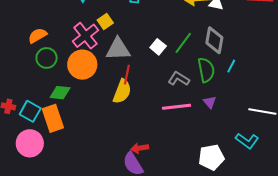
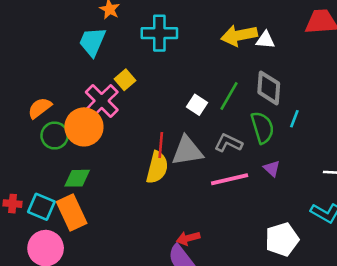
gray triangle: (118, 49) -> (187, 151), moved
orange circle: (82, 65) -> (84, 127), moved

